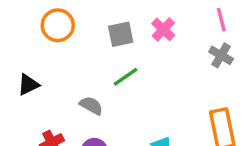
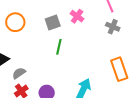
green line: (126, 77) -> (59, 47), turned -35
gray semicircle: (91, 106) -> (19, 73), moved, turned -56

